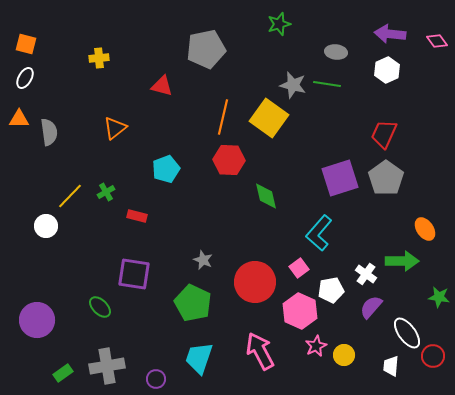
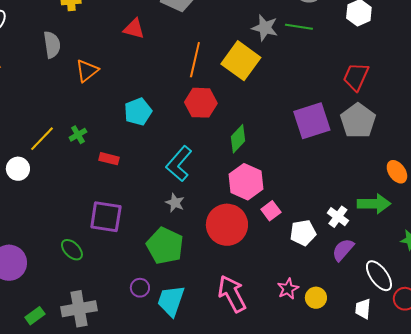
gray semicircle: (49, 132) -> (52, 45), moved
green diamond: (266, 196) -> (238, 139), turned 56
cyan L-shape: (319, 233) -> (179, 164), moved
pink hexagon: (300, 311) -> (246, 182), moved
purple circle: (156, 379) -> (140, 288), moved

